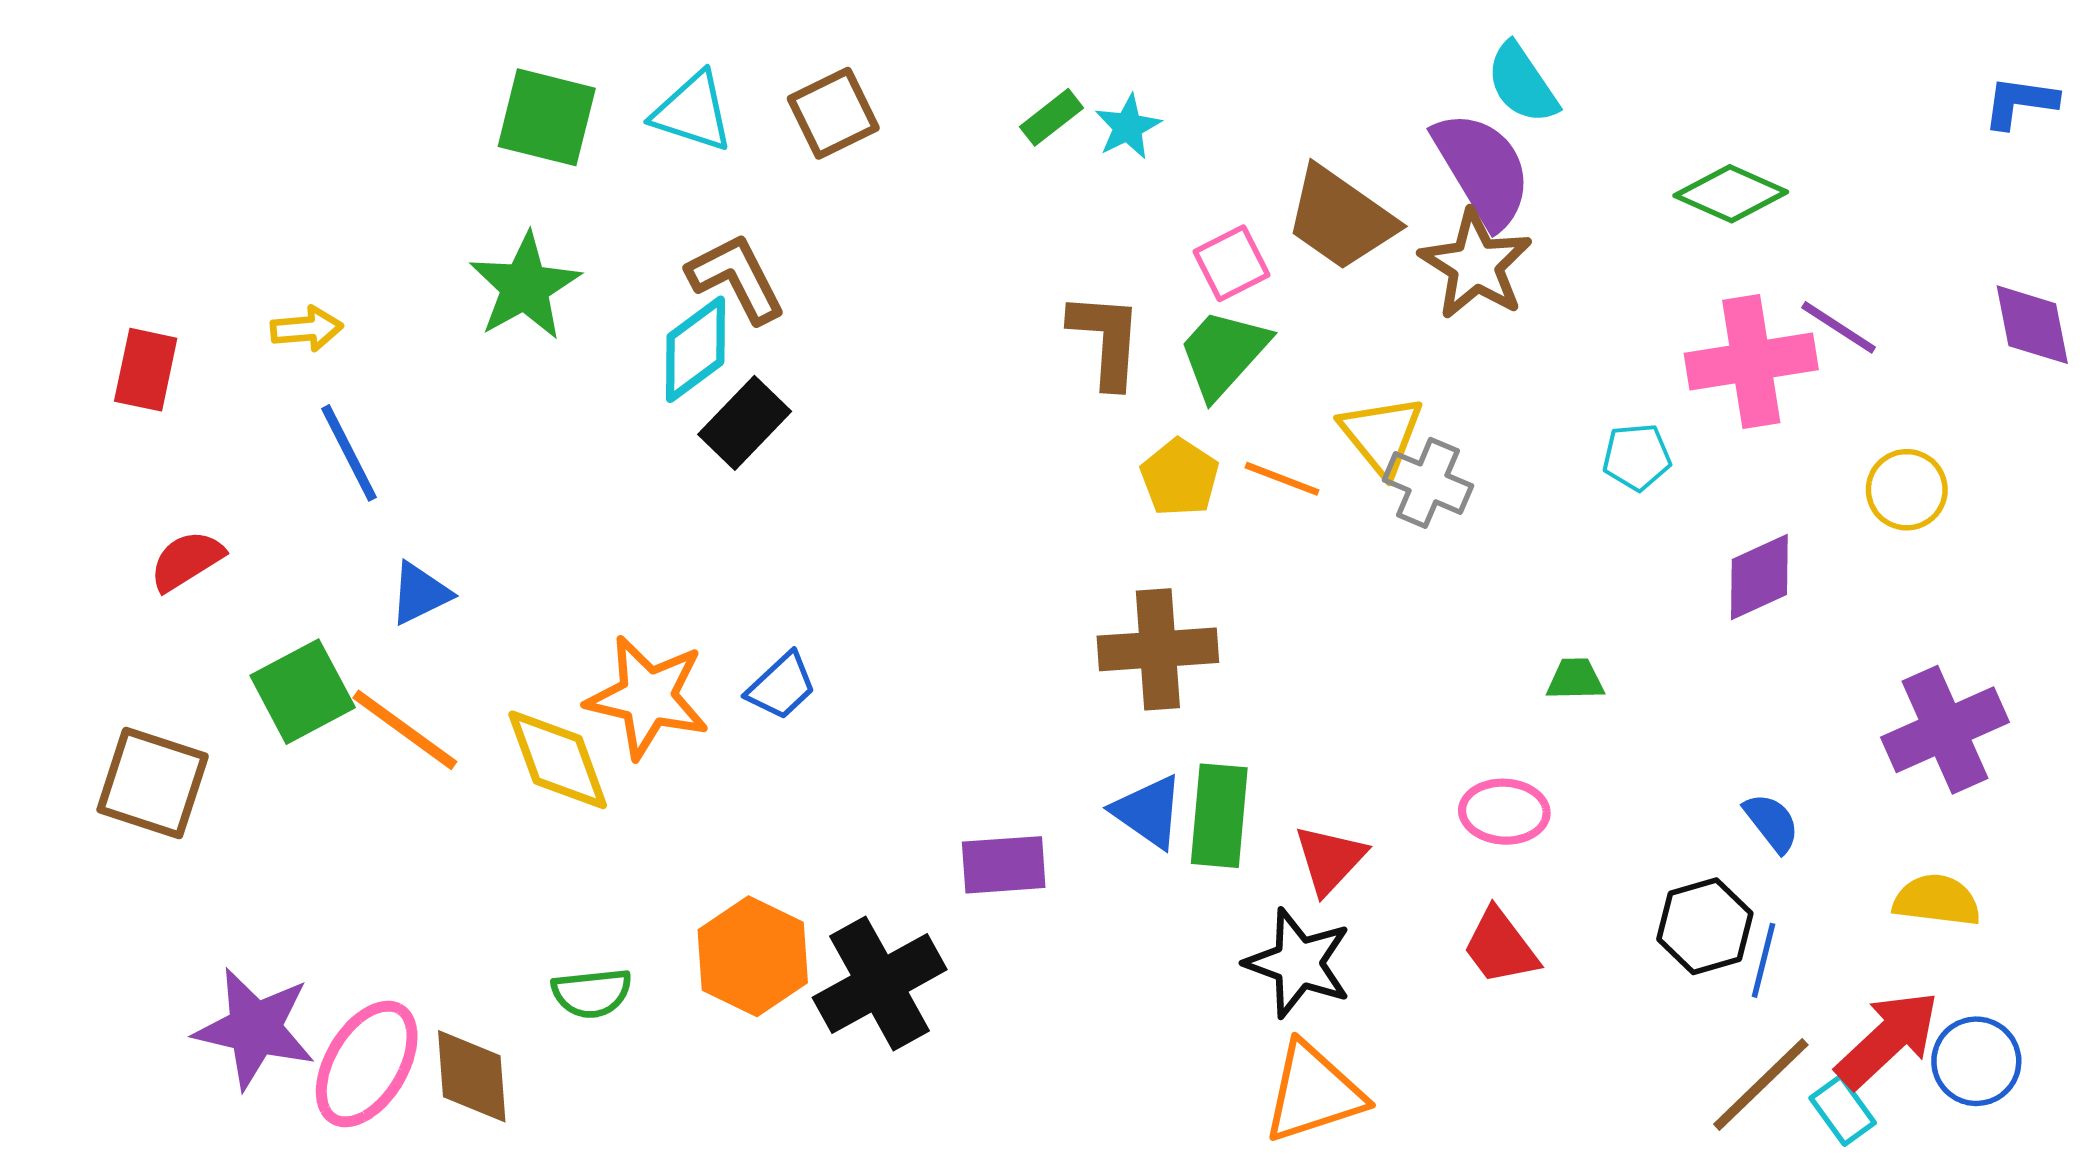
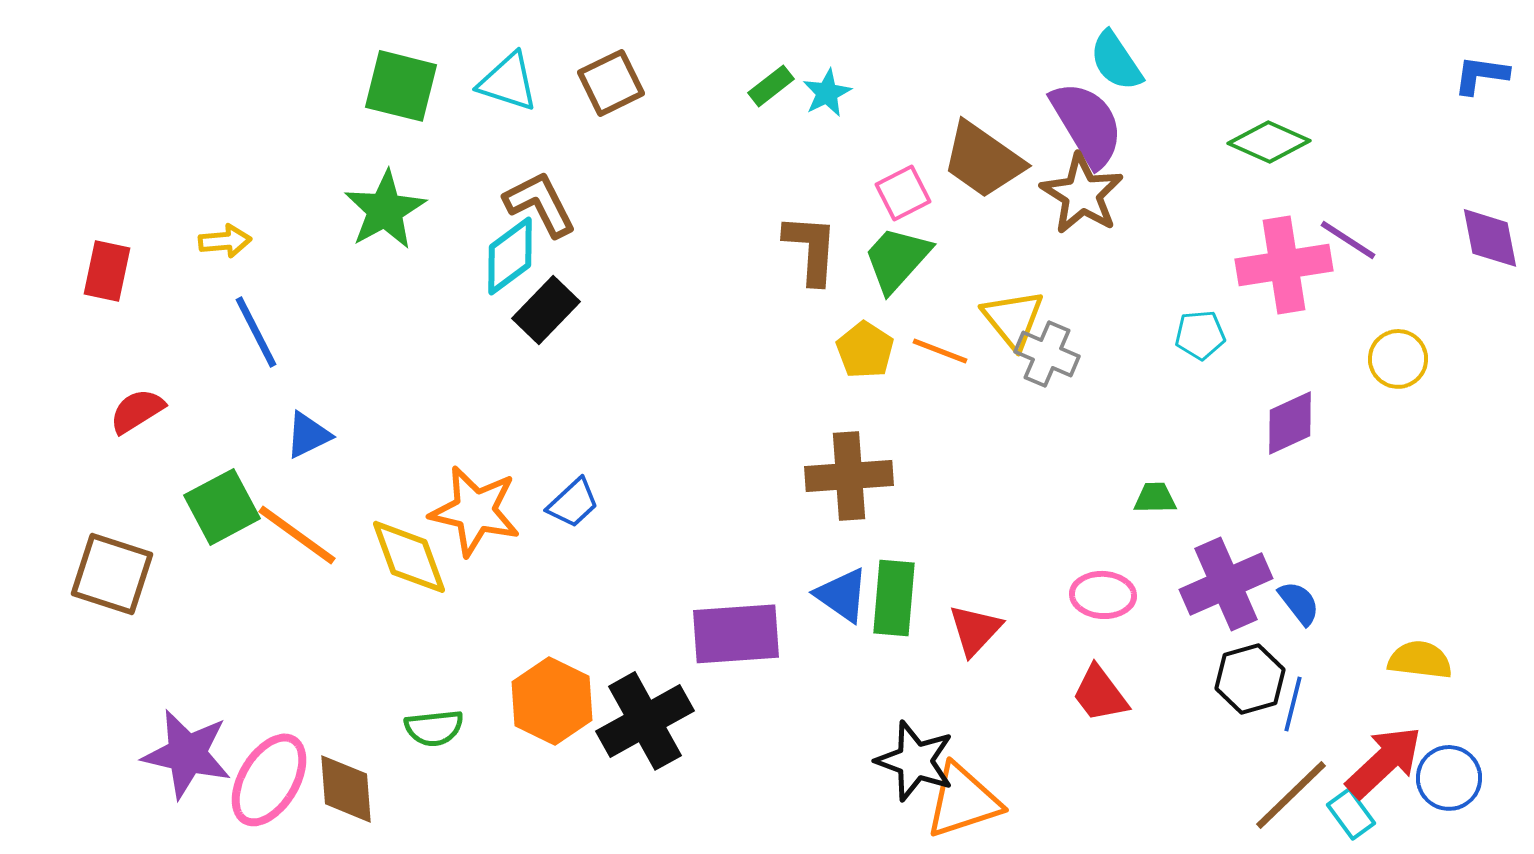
purple cross: (1945, 730) -> (1226, 584), moved
purple rectangle: (1004, 865) -> (736, 634), size x1.4
black star: (1298, 963) -> (915, 761), moved

